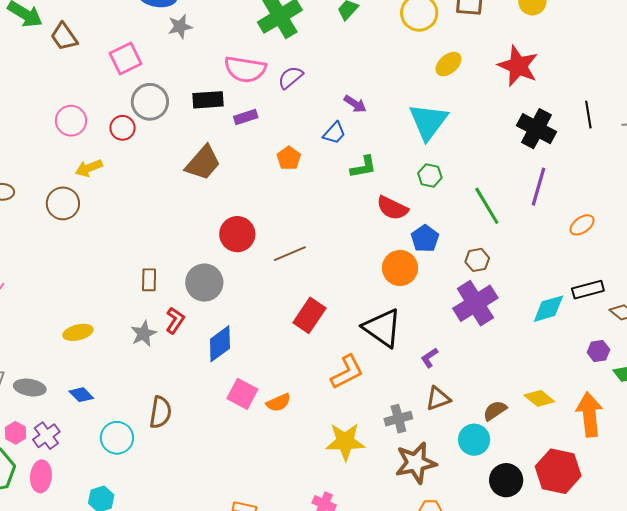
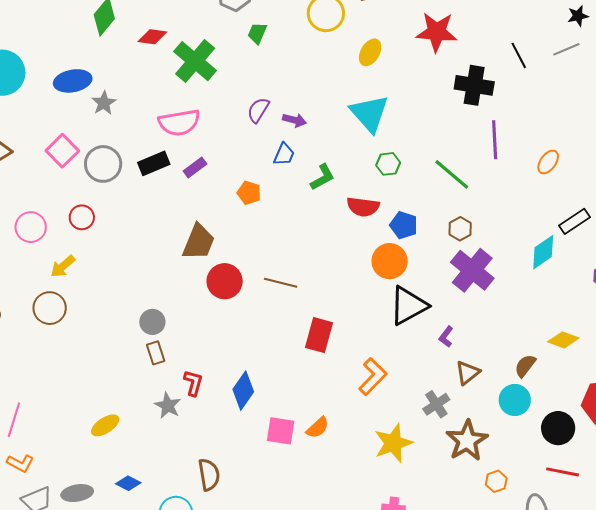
purple semicircle: (290, 77) -> (258, 110), moved
gray circle: (150, 102) -> (103, 164), moved
brown trapezoid: (203, 163) -> (199, 242), moved
brown line: (290, 254) -> (281, 283), turned 56
gray circle: (204, 283) -> (152, 322), moved, size x0.7
black triangle: (382, 328) -> (408, 306), moved, turned -45

